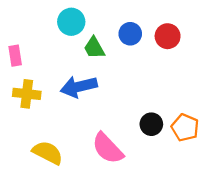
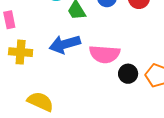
pink semicircle: (108, 148) -> (105, 54), moved, turned -40

